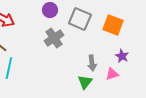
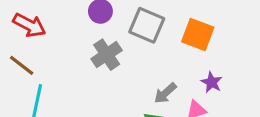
gray arrow: (92, 63) -> (165, 93), turned 56

